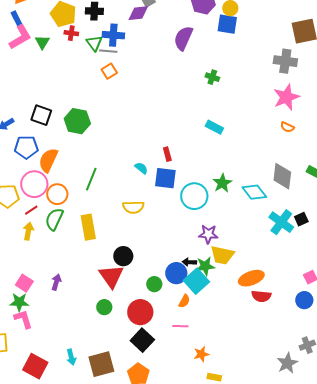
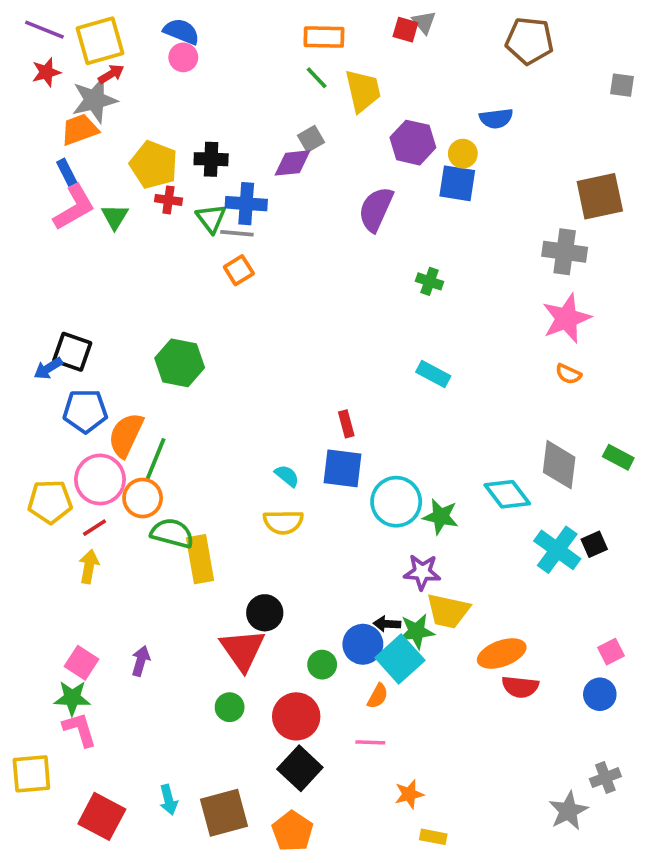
black square: (41, 115) -> (72, 352), moved
cyan semicircle: (141, 168) -> (287, 476), moved
green line: (91, 179) -> (156, 459), moved
green star: (222, 183) -> (441, 517), moved, turned -30
green semicircle: (54, 219) -> (172, 533), moved, turned 80

